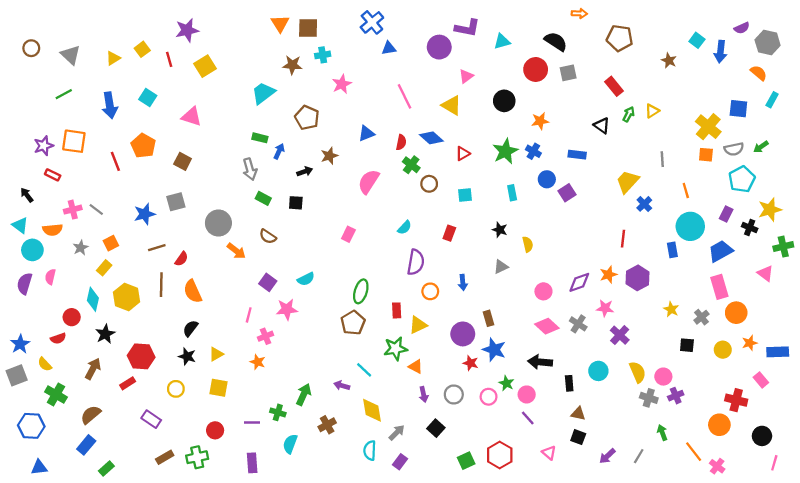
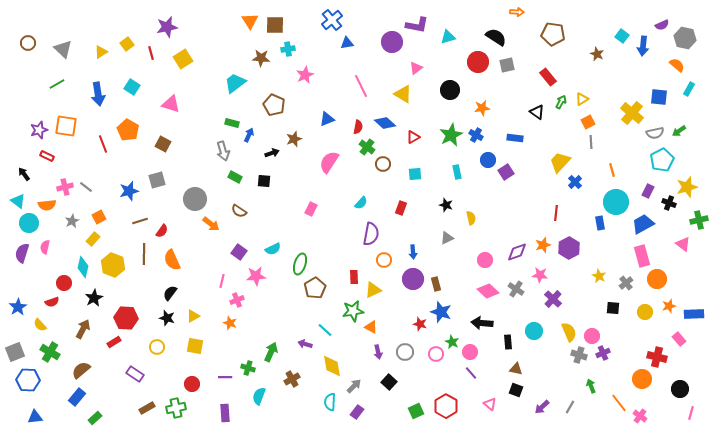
orange square: (706, 155) -> (588, 122), moved, turned -32
green ellipse: (361, 291) -> (300, 264), moved
purple circle: (463, 334) -> (413, 279), moved
gray square: (17, 375) -> (15, 352), moved

